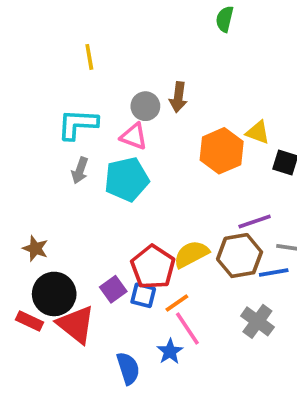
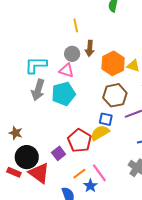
yellow line: (89, 57) -> (76, 25), moved
orange hexagon: (222, 151) -> (113, 63), moved
gray arrow: (80, 170) -> (38, 90), size x1.5
brown hexagon: (240, 256) -> (115, 95), moved
blue square: (143, 295) -> (106, 119), moved
orange line: (177, 303) -> (79, 174), moved

